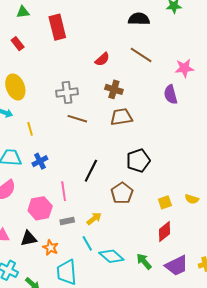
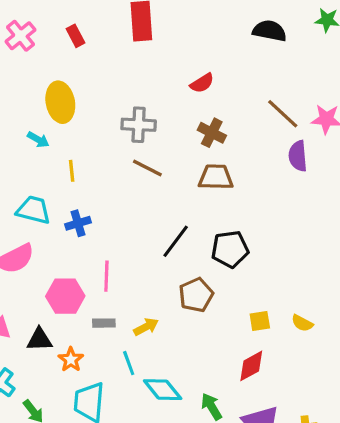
brown line: (141, 55) -> (283, 114), moved
black line: (91, 171) -> (176, 241), moved

